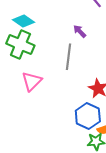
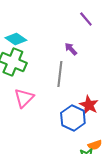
blue hexagon: (88, 116) -> (73, 118), moved

